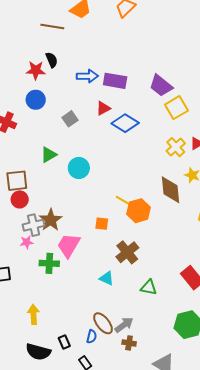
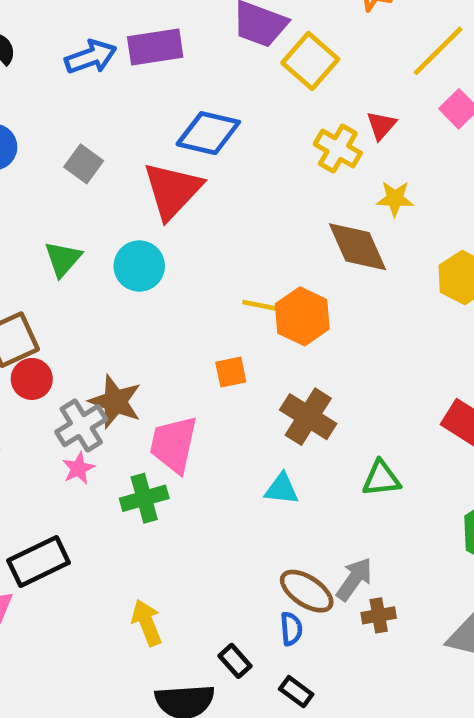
red triangle: (103, 108) -> (172, 190), moved, size x1.8

